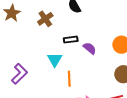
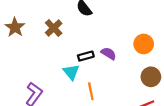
black rectangle: (71, 40) -> (86, 56), moved

